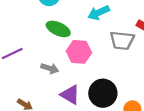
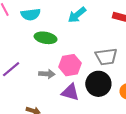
gray trapezoid: (122, 40) -> (106, 57), moved
pink hexagon: (79, 52) -> (70, 65), moved

